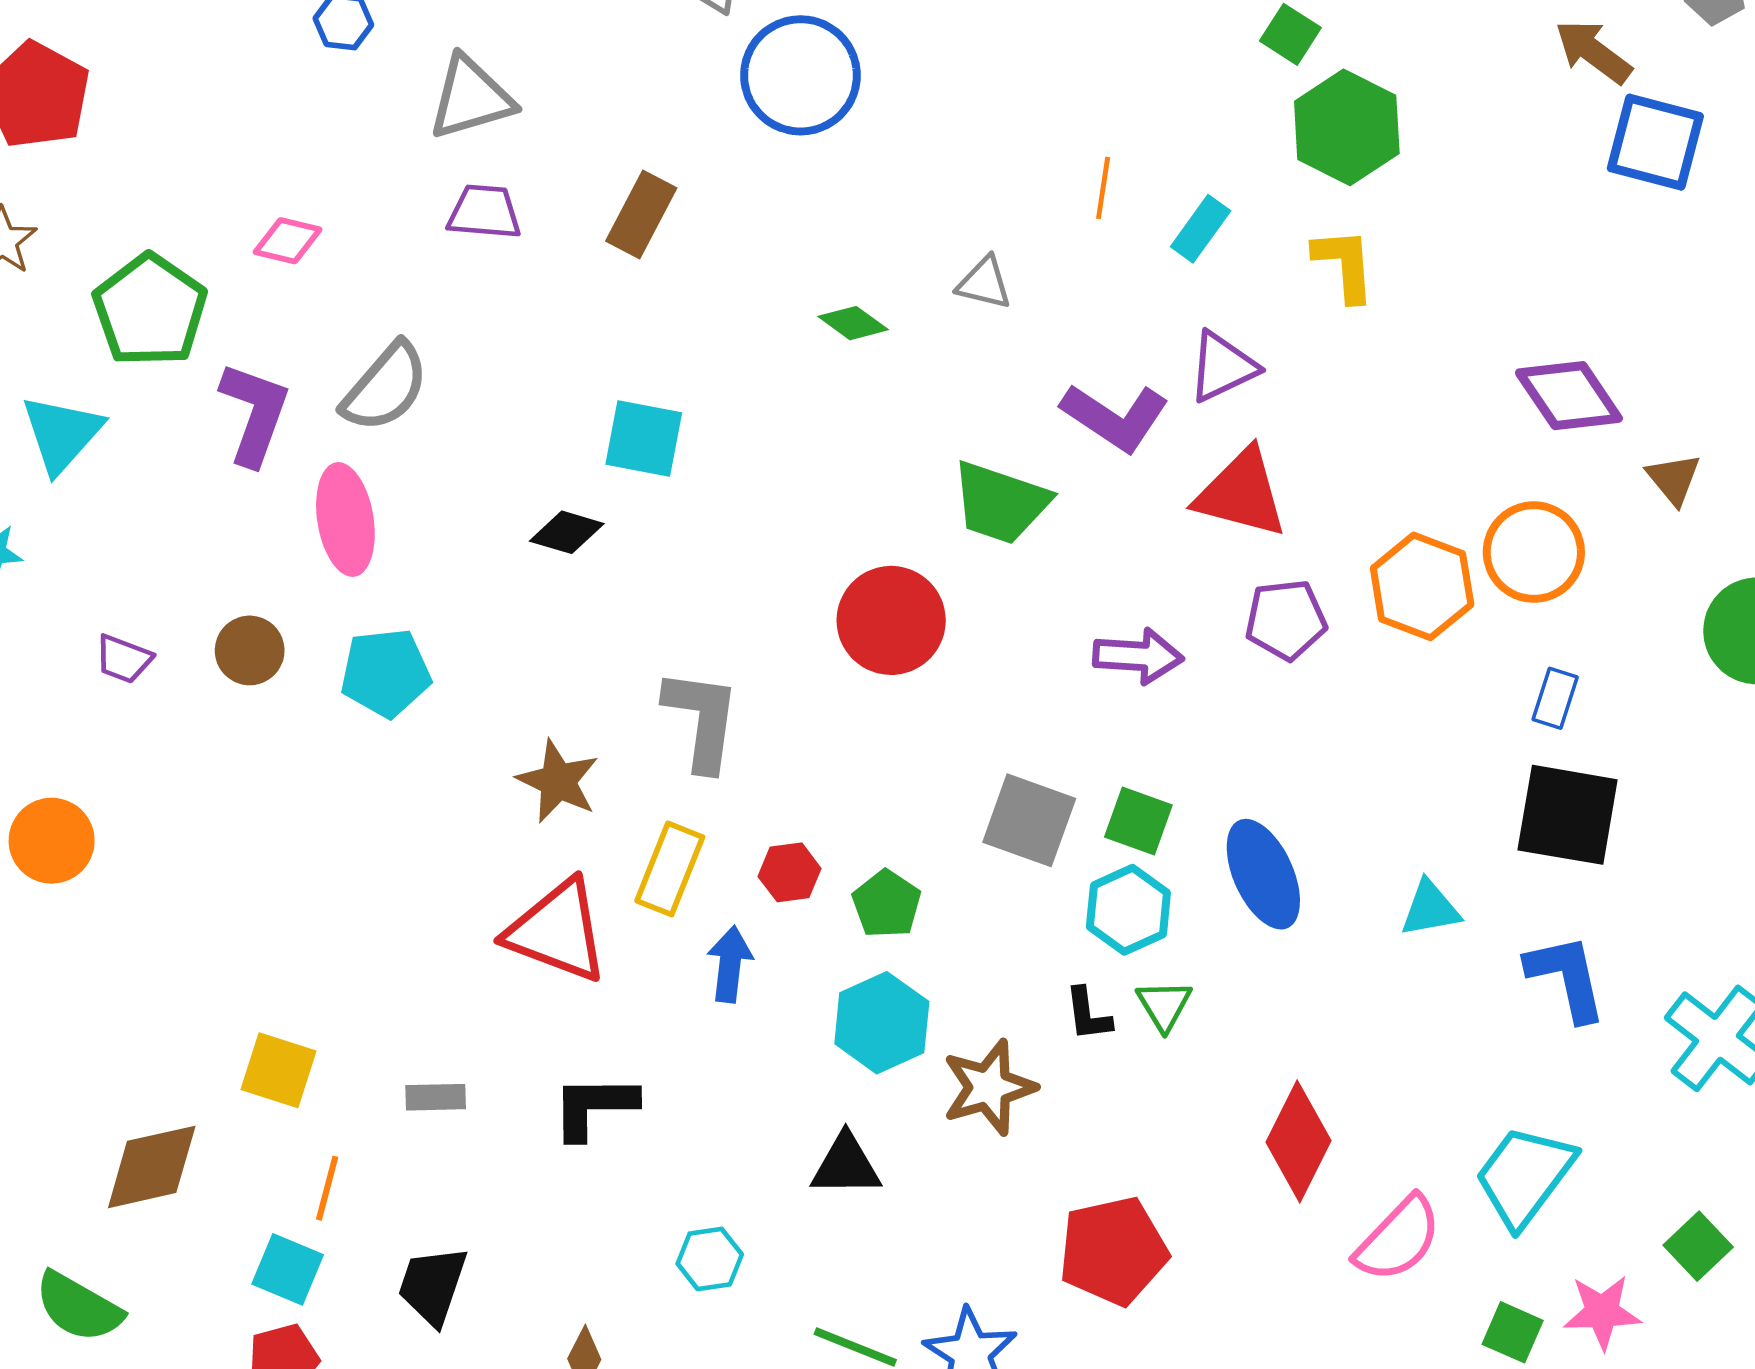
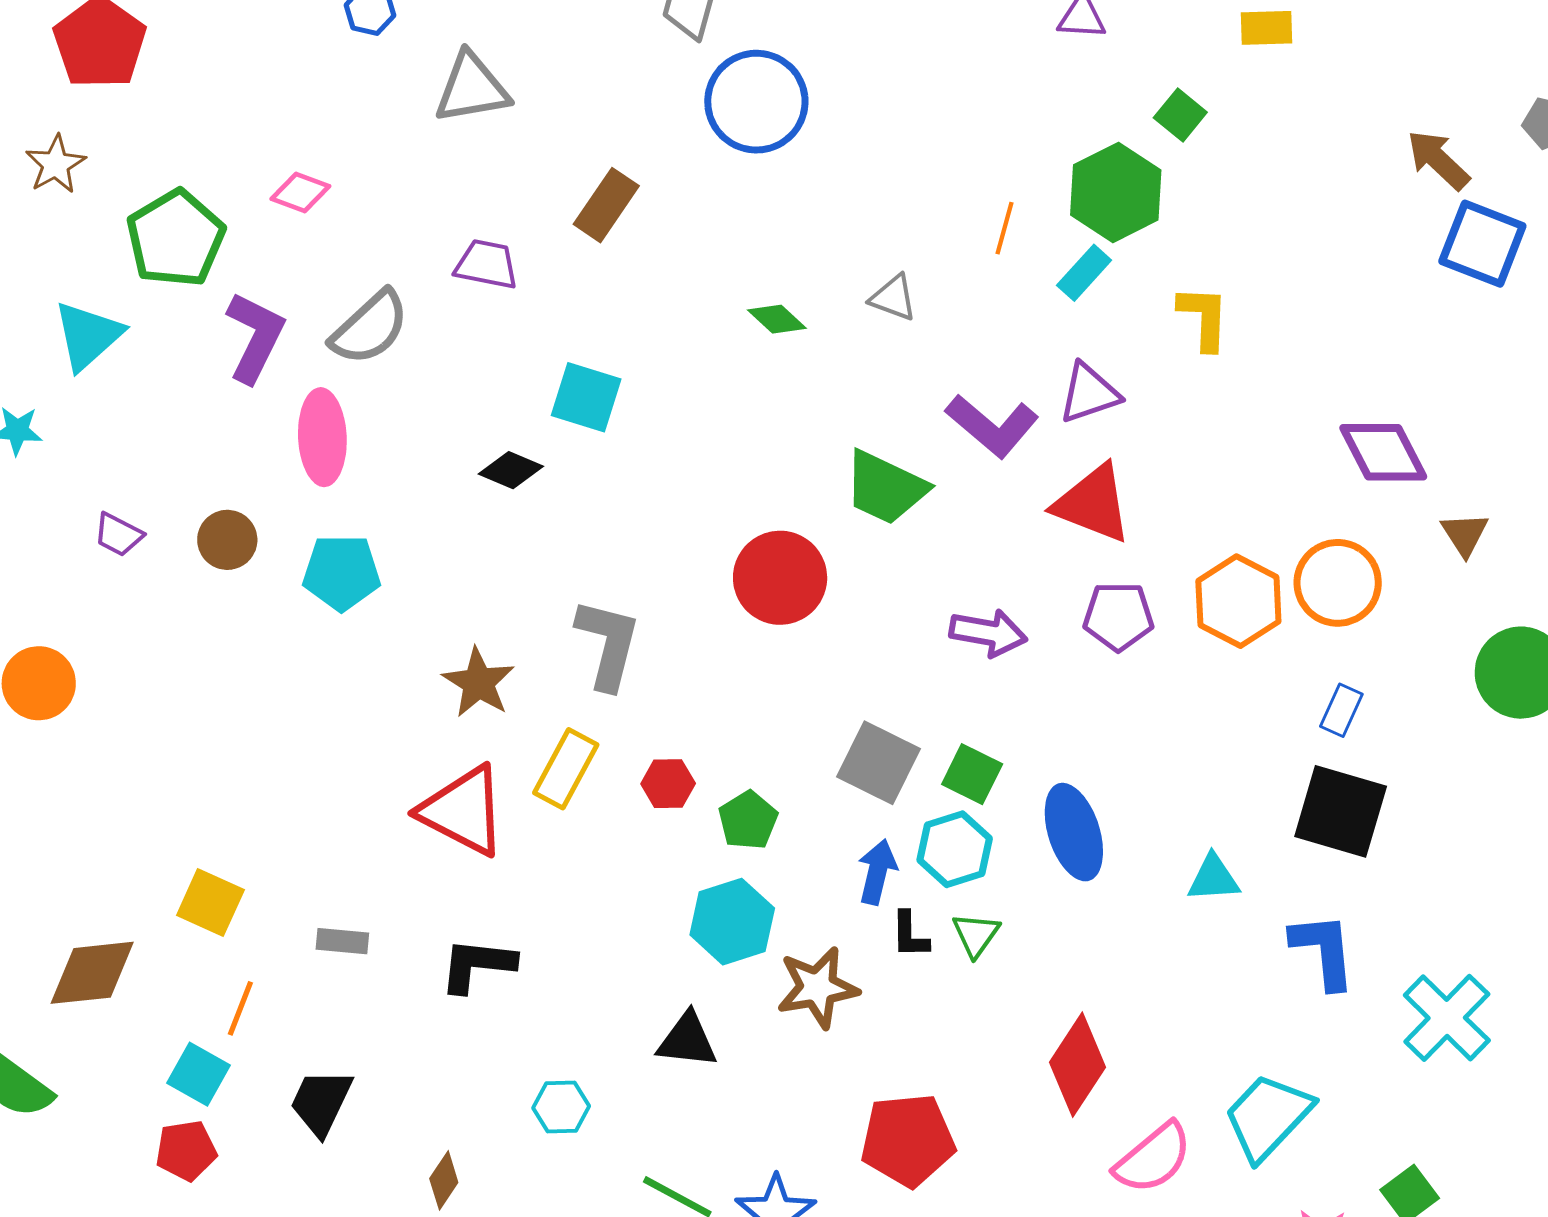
green hexagon: (1347, 127) -> (1116, 192), moved
purple trapezoid: (484, 212) -> (487, 264), moved
blue arrow: (730, 964) -> (877, 872), moved

